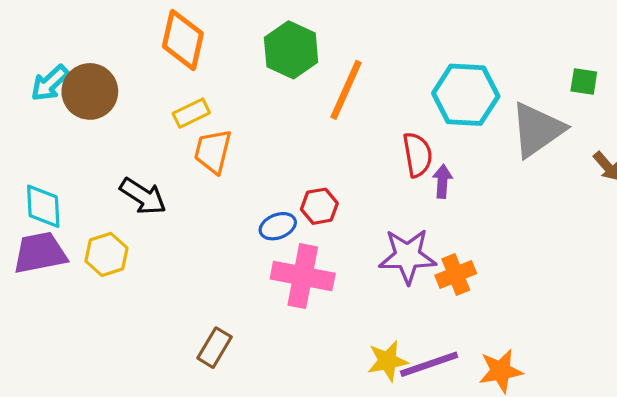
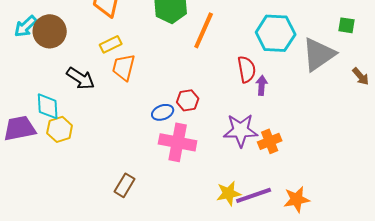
black arrow: (143, 196) -> (81, 78), moved
cyan diamond: (43, 206) -> (48, 106), moved

